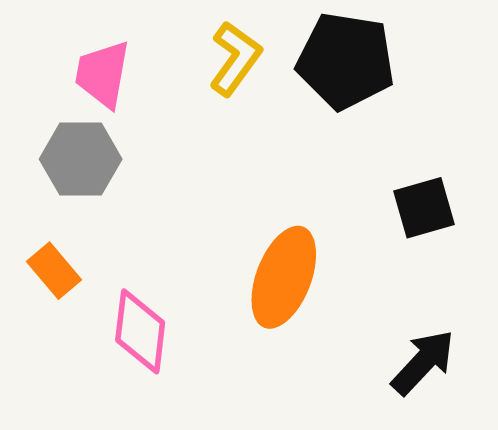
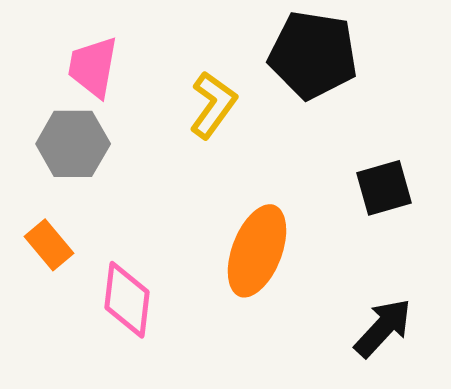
yellow L-shape: (235, 59) -> (213, 105), moved

